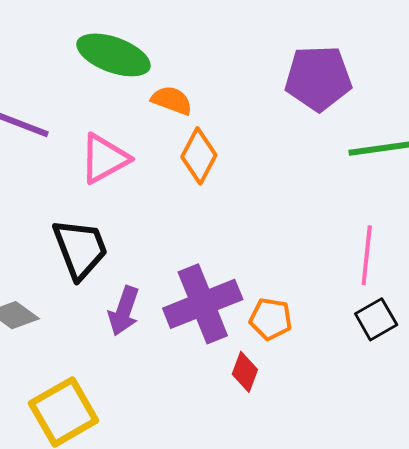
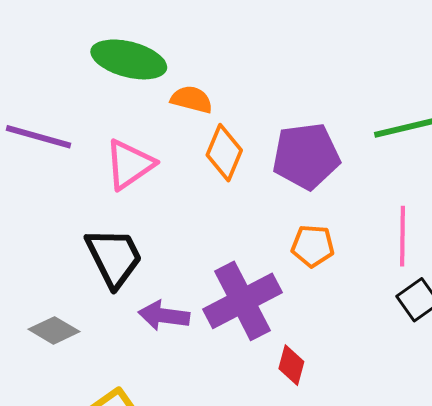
purple pentagon: (318, 78) -> (306, 156), moved
purple arrow: (124, 311) -> (164, 316), turned 84
orange pentagon: (271, 319) -> (313, 246), moved

